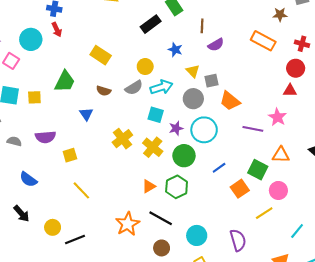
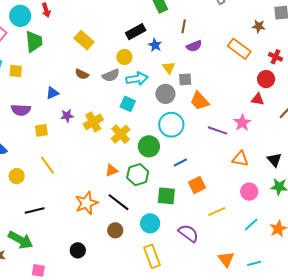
black rectangle: (151, 24) -> (136, 32), moved
green trapezoid: (65, 81) -> (34, 42), moved, turned -40
blue triangle: (86, 114) -> (52, 93), moved, turned 32
purple star: (176, 128) -> (67, 116), moved
green square: (258, 170) -> (166, 196), moved, turned -30
pink circle: (278, 190) -> (249, 192), moved
yellow circle: (53, 227) -> (17, 176), moved
cyan line: (297, 231) -> (251, 225), moved
purple semicircle: (238, 240) -> (188, 233), turned -45

